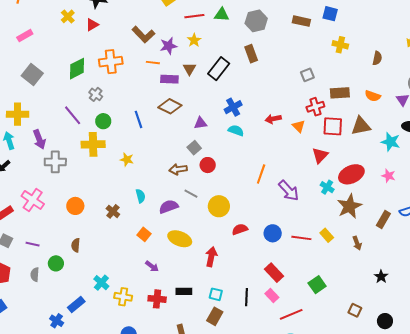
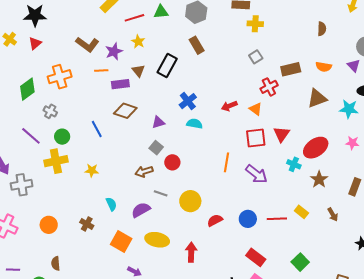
yellow cross: (340, 45) -> (255, 24), moved
red square: (333, 126) -> (256, 138), moved
brown star: (349, 206) -> (319, 179), size x0.7
orange square: (144, 234) -> (121, 241), size x1.5

